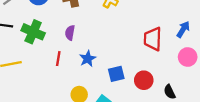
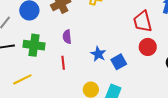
blue star: (88, 59) -> (98, 54), moved
red circle: (144, 80) -> (148, 47), moved

